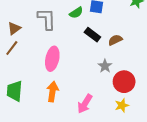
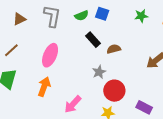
brown line: (12, 48) -> (11, 50), moved

